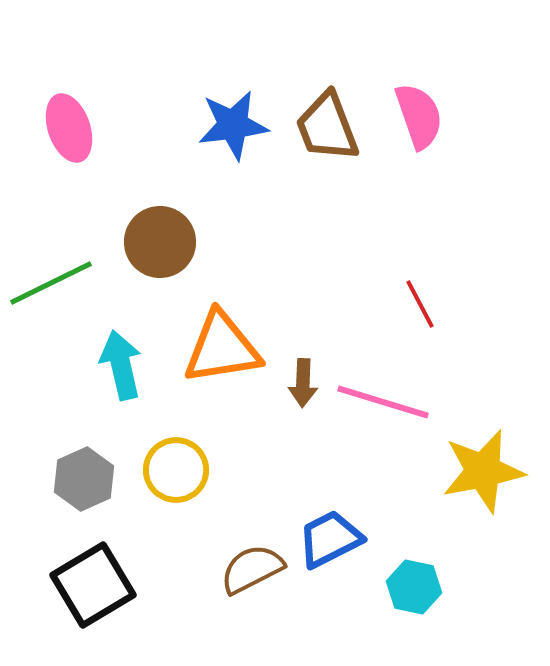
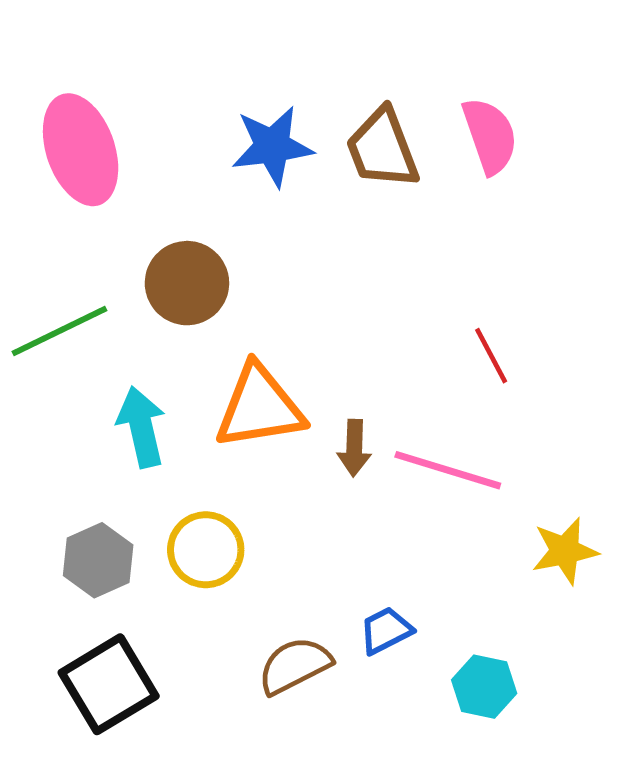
pink ellipse: (69, 128) -> (81, 150), size x1.4
yellow star: (483, 471) -> (565, 551), size x0.7
blue trapezoid: (330, 539) -> (386, 630), size x0.7

